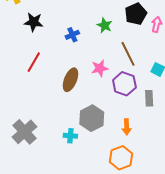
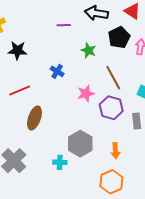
blue cross: (72, 35) -> (57, 71), moved, turned -32
red line: (34, 62) -> (20, 90), turned 40
brown ellipse: (70, 80) -> (34, 118), moved

